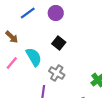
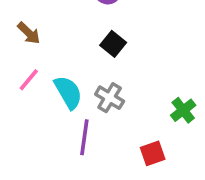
cyan semicircle: (34, 57) -> (68, 92), moved

